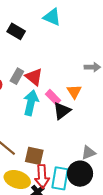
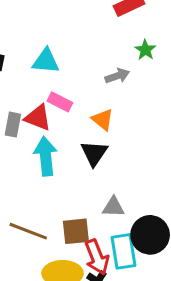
cyan triangle: (52, 17) -> (46, 61), moved
pink rectangle: (53, 97) -> (60, 102), moved
gray triangle: (88, 153) -> (113, 207), moved, turned 42

